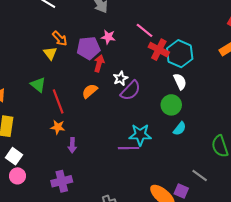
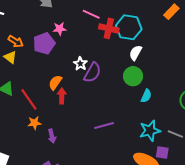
red arrow: (99, 63) -> (62, 96), moved
white semicircle: (180, 82) -> (136, 53), turned -112
cyan star: (140, 135) -> (150, 131), moved

